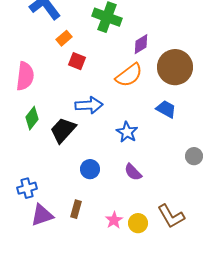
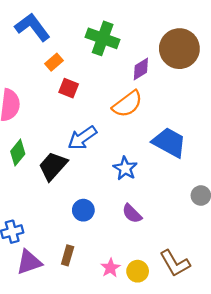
brown circle: (175, 67) -> (179, 49), moved
blue arrow: (89, 105) -> (82, 138), turned 148
blue trapezoid: (166, 109) -> (169, 142), size x1.5

